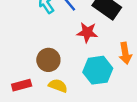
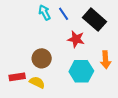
yellow semicircle: (58, 86) -> (37, 82), moved

